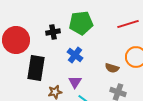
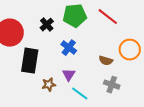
red line: (128, 24) -> (108, 17), moved, turned 55
black cross: (53, 32) -> (47, 25), turned -32

